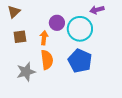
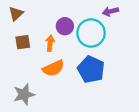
orange semicircle: (47, 60) -> (53, 68), turned 72
gray star: (26, 72) -> (24, 94), moved

